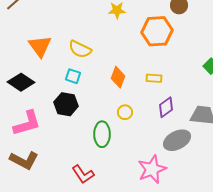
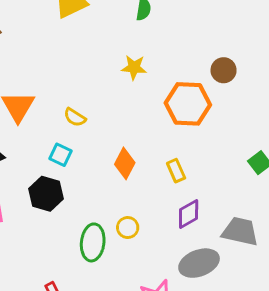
yellow semicircle: (80, 49) -> (75, 117), size x0.7
yellow rectangle: (154, 78) -> (176, 171), turned 56
yellow circle: (125, 112) -> (128, 228), moved

